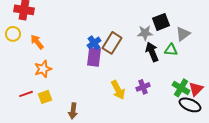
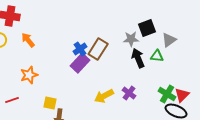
orange arrow: (37, 42) -> (28, 40), moved
purple rectangle: (94, 57) -> (80, 63), turned 36
purple cross: (143, 87) -> (129, 93), turned -32
yellow arrow: (118, 90) -> (104, 96), turned 90
yellow square: (45, 97) -> (50, 103), moved, turned 32

